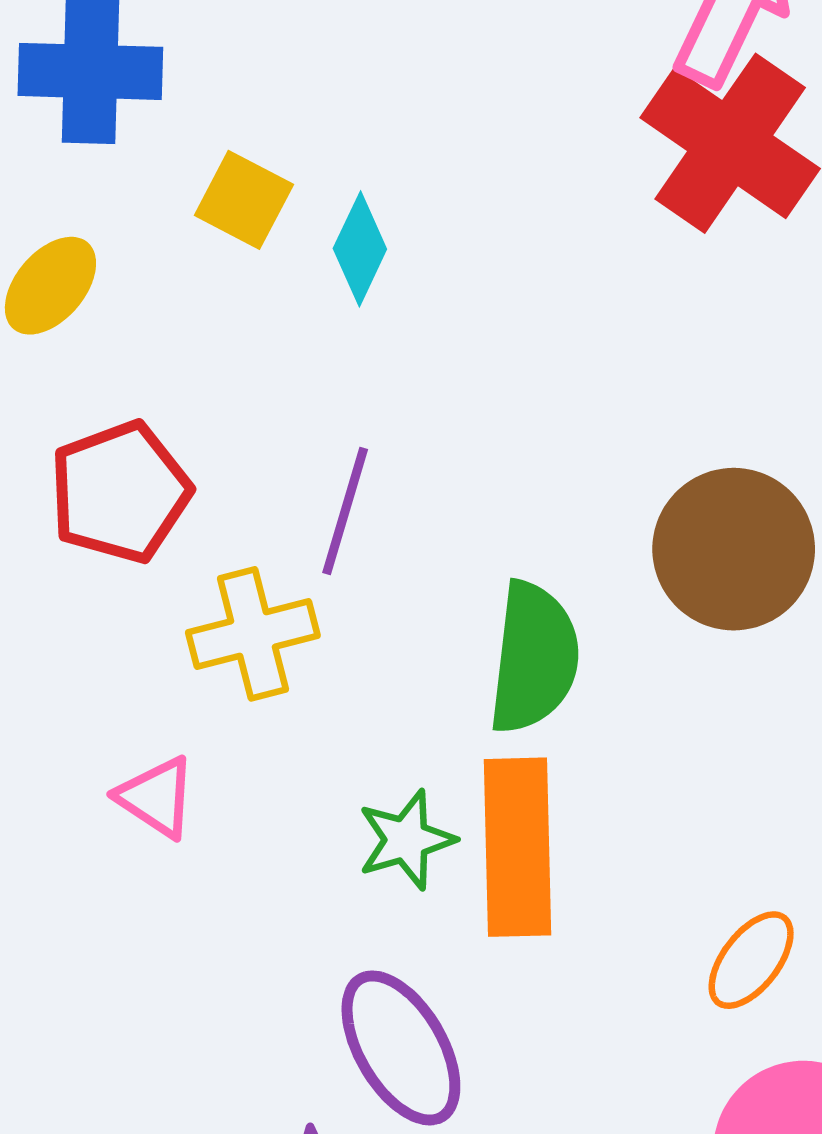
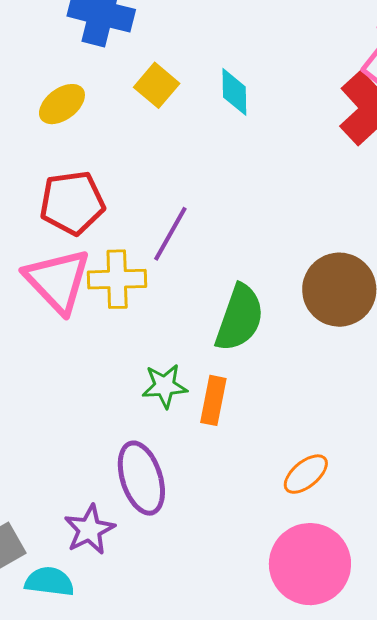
cyan diamond: (360, 249) -> (234, 92), moved, turned -39
pink triangle: (156, 797) -> (58, 281), moved, size x1.8
orange rectangle: (518, 847) -> (213, 400), size x0.6

